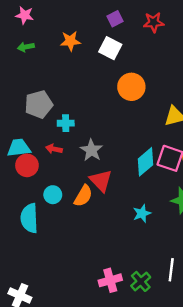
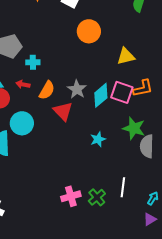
gray star: (91, 150) -> (77, 89), moved
cyan circle: (53, 195) -> (22, 123), size x1.5
orange semicircle: (83, 196) -> (47, 90), moved

